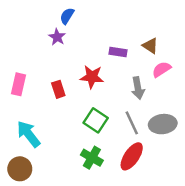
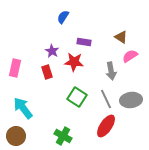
blue semicircle: (67, 16) -> (63, 17), moved
purple star: (57, 37) -> (52, 51), moved
purple rectangle: (118, 52) -> (84, 42), moved
green cross: (92, 158) -> (63, 136), moved

